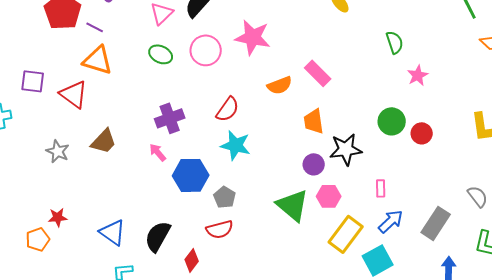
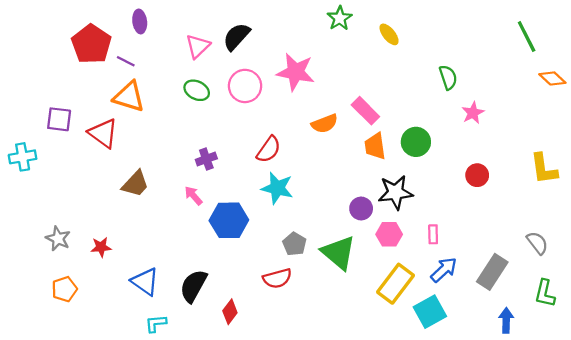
purple cross: (170, 118) -> (206, 159), size x0.7
orange trapezoid: (314, 121) -> (375, 146), moved
green circle: (392, 121) -> (416, 142), moved
gray star: (58, 151) -> (58, 239), moved
pink hexagon: (329, 196) -> (389, 234), moved
gray pentagon: (225, 197) -> (294, 244), moved
red star: (58, 217) -> (101, 247), moved
red semicircle: (220, 229) -> (277, 278), moved

